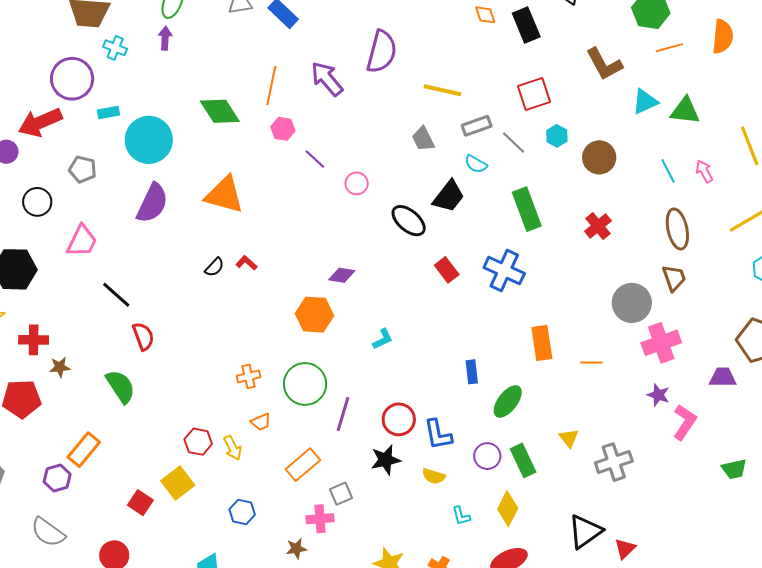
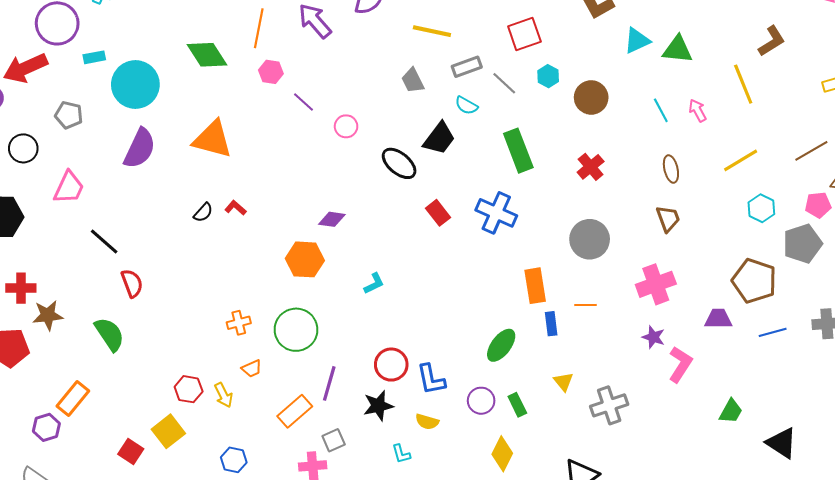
brown ellipse: (677, 229) -> (671, 169), size x0.7
gray circle: (632, 303) -> (590, 239), moved
brown star: (60, 367) -> (48, 315), size x1.4
blue rectangle: (472, 372) -> (551, 324), moved
purple line: (343, 414) -> (329, 383), moved
green rectangle: (523, 460) -> (517, 405), size x0.7
green trapezoid: (734, 469) -> (731, 411), turned -48
cyan L-shape: (461, 516) -> (401, 454), moved

